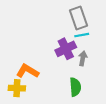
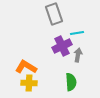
gray rectangle: (78, 18) -> (54, 14), moved
yellow cross: (17, 88) -> (29, 83), moved

